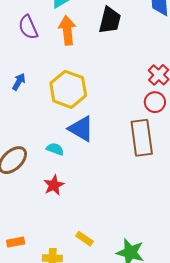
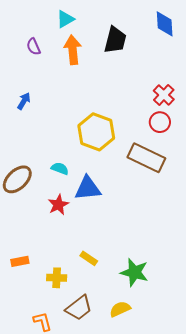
purple semicircle: (28, 27) -> (33, 47), size x0.7
yellow hexagon: (68, 89) -> (96, 132), moved
blue triangle: (81, 129) -> (88, 188), moved, turned -36
brown rectangle: (142, 138) -> (146, 158), turned -57

